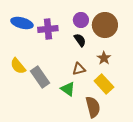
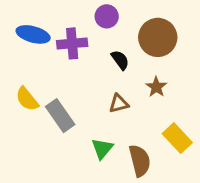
purple circle: (81, 20) -> (107, 16), moved
yellow rectangle: (104, 84) -> (177, 138), moved
green triangle: (68, 89) -> (102, 149), moved, turned 35

